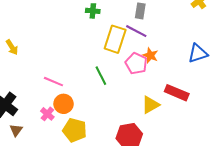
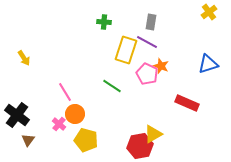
green line: (101, 76) -> (112, 86), turned -30
pink line: (53, 82) -> (65, 92), turned 36
yellow triangle: (150, 105) -> (153, 134), moved

